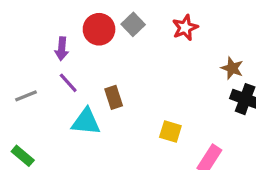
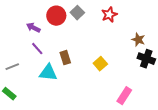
purple arrow: (62, 49) -> (33, 28), turned 112
gray line: (26, 96) -> (12, 67), moved
yellow square: (170, 131) -> (100, 64), moved, turned 32

